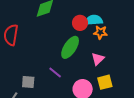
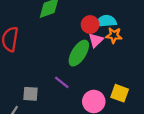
pink triangle: (98, 59) -> (96, 40), moved
yellow square: (105, 82) -> (120, 93), turned 35

